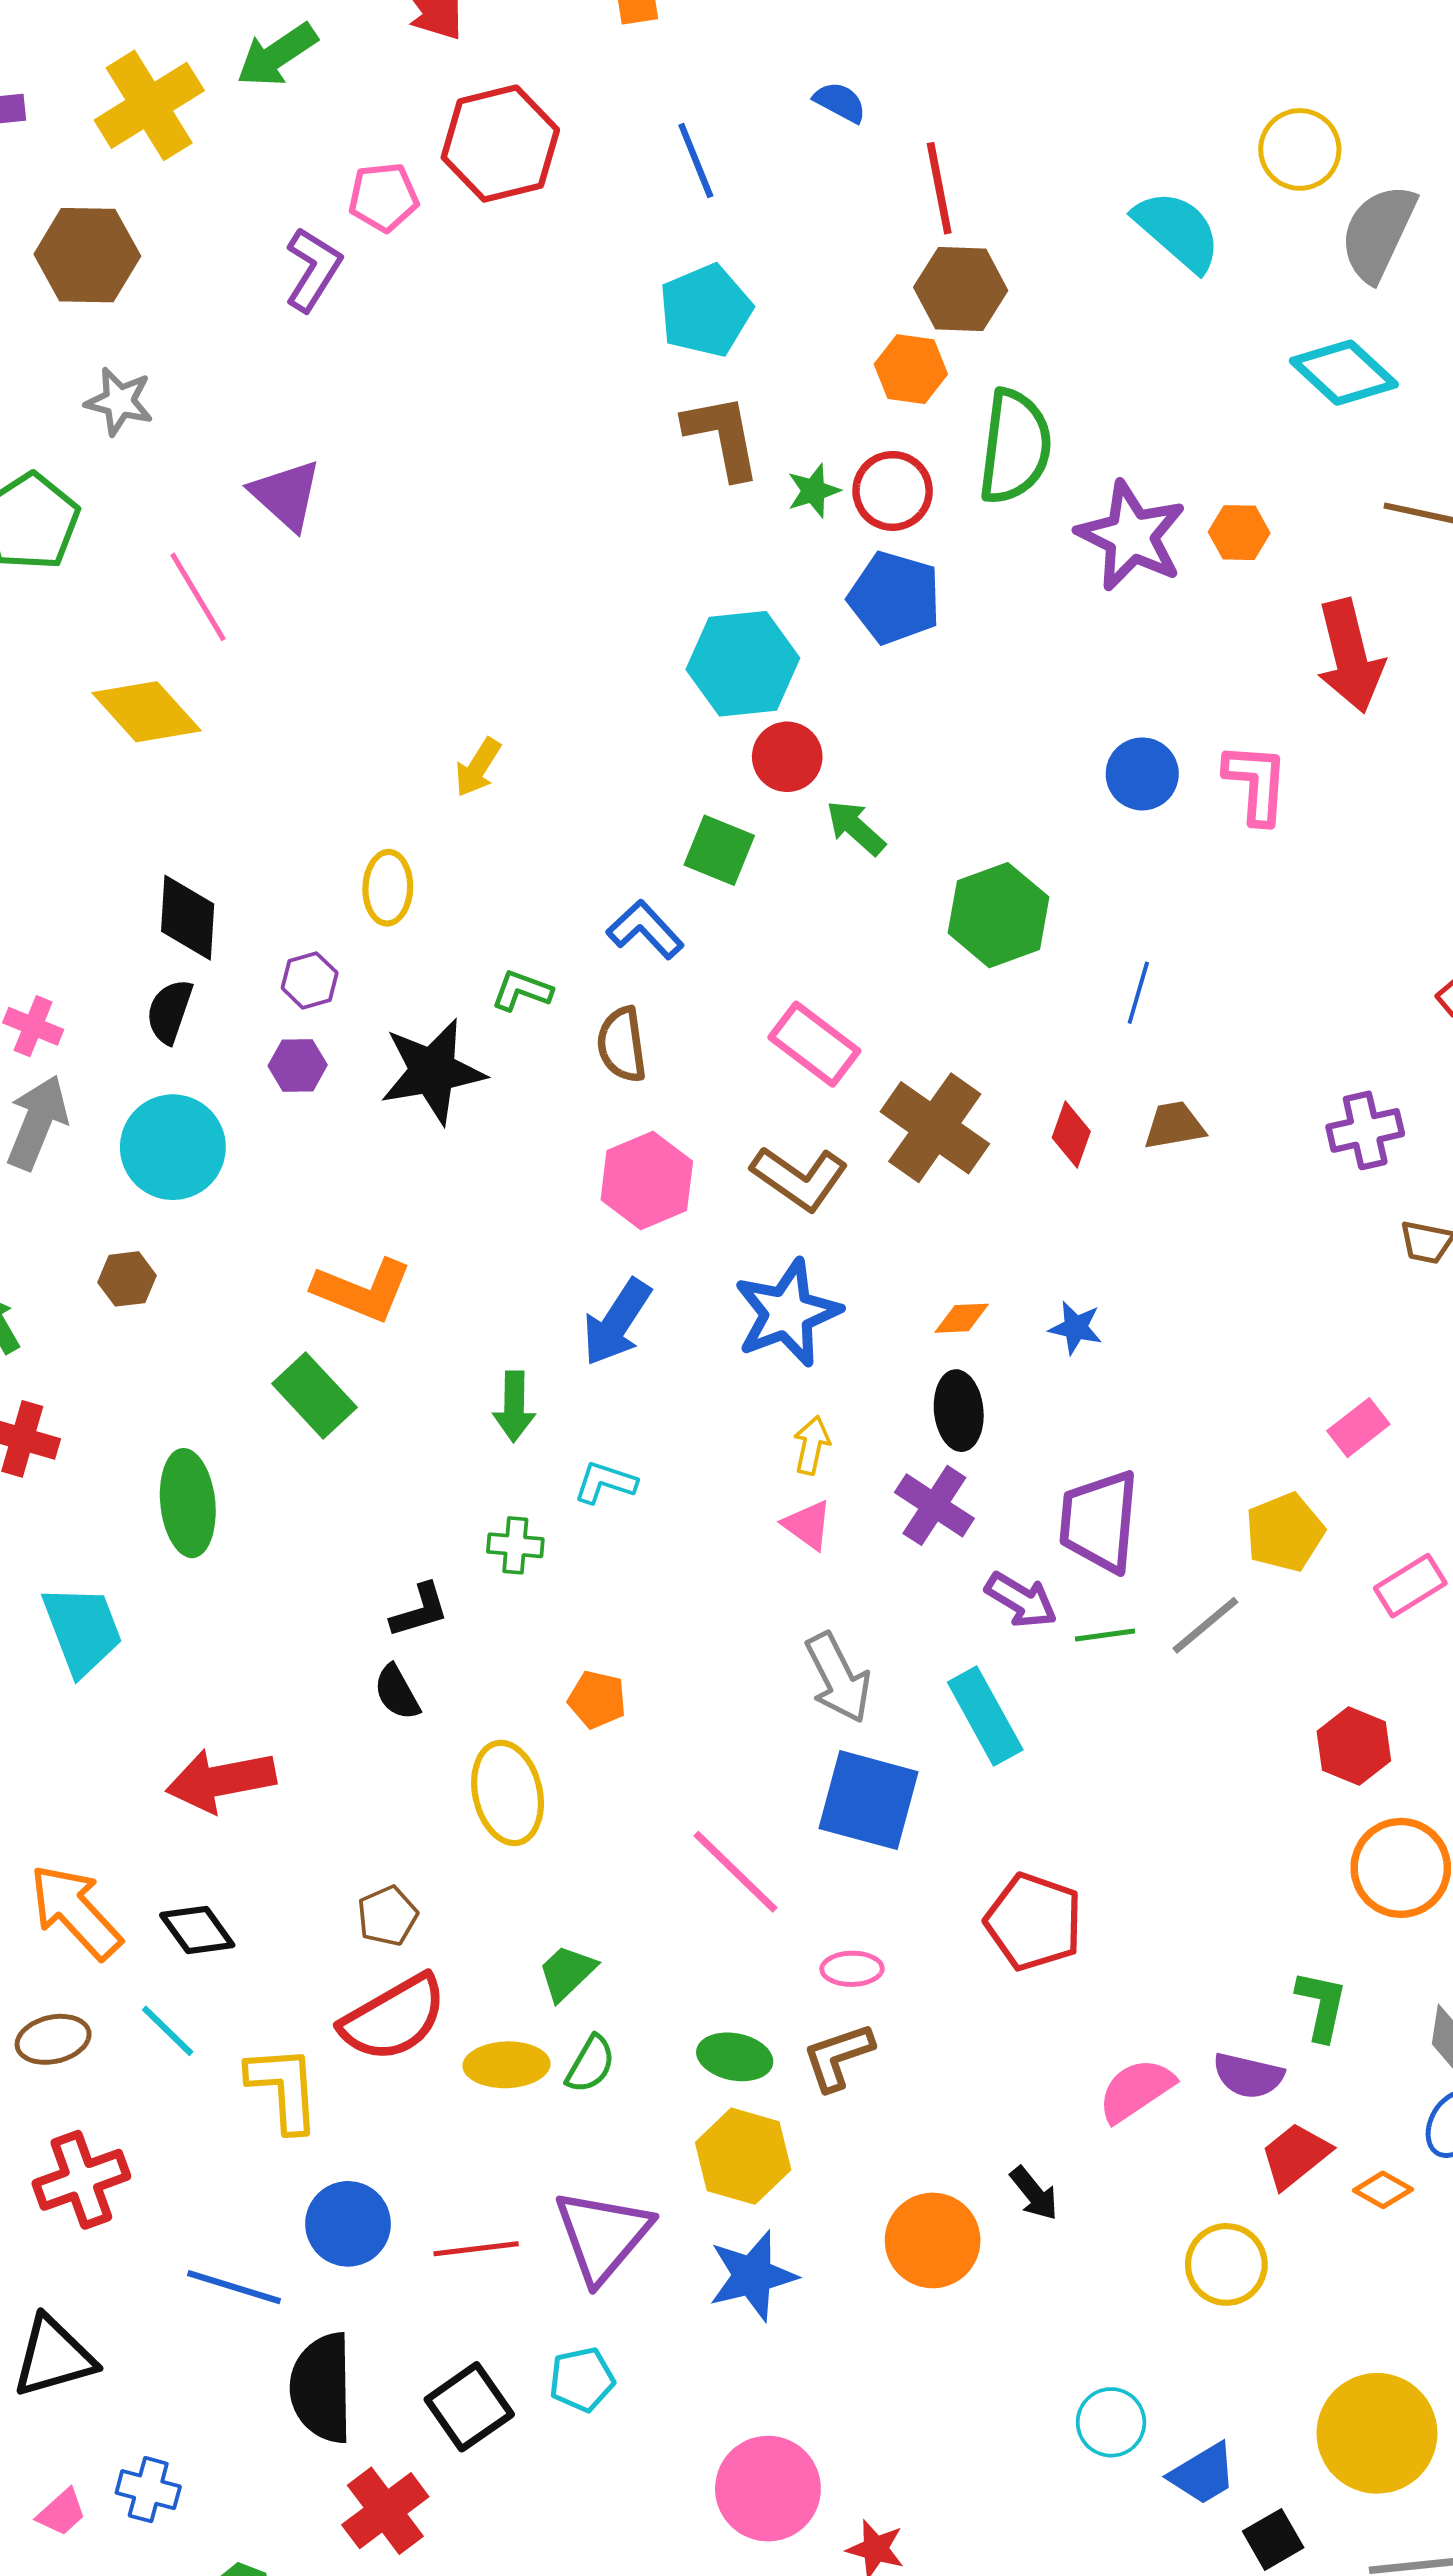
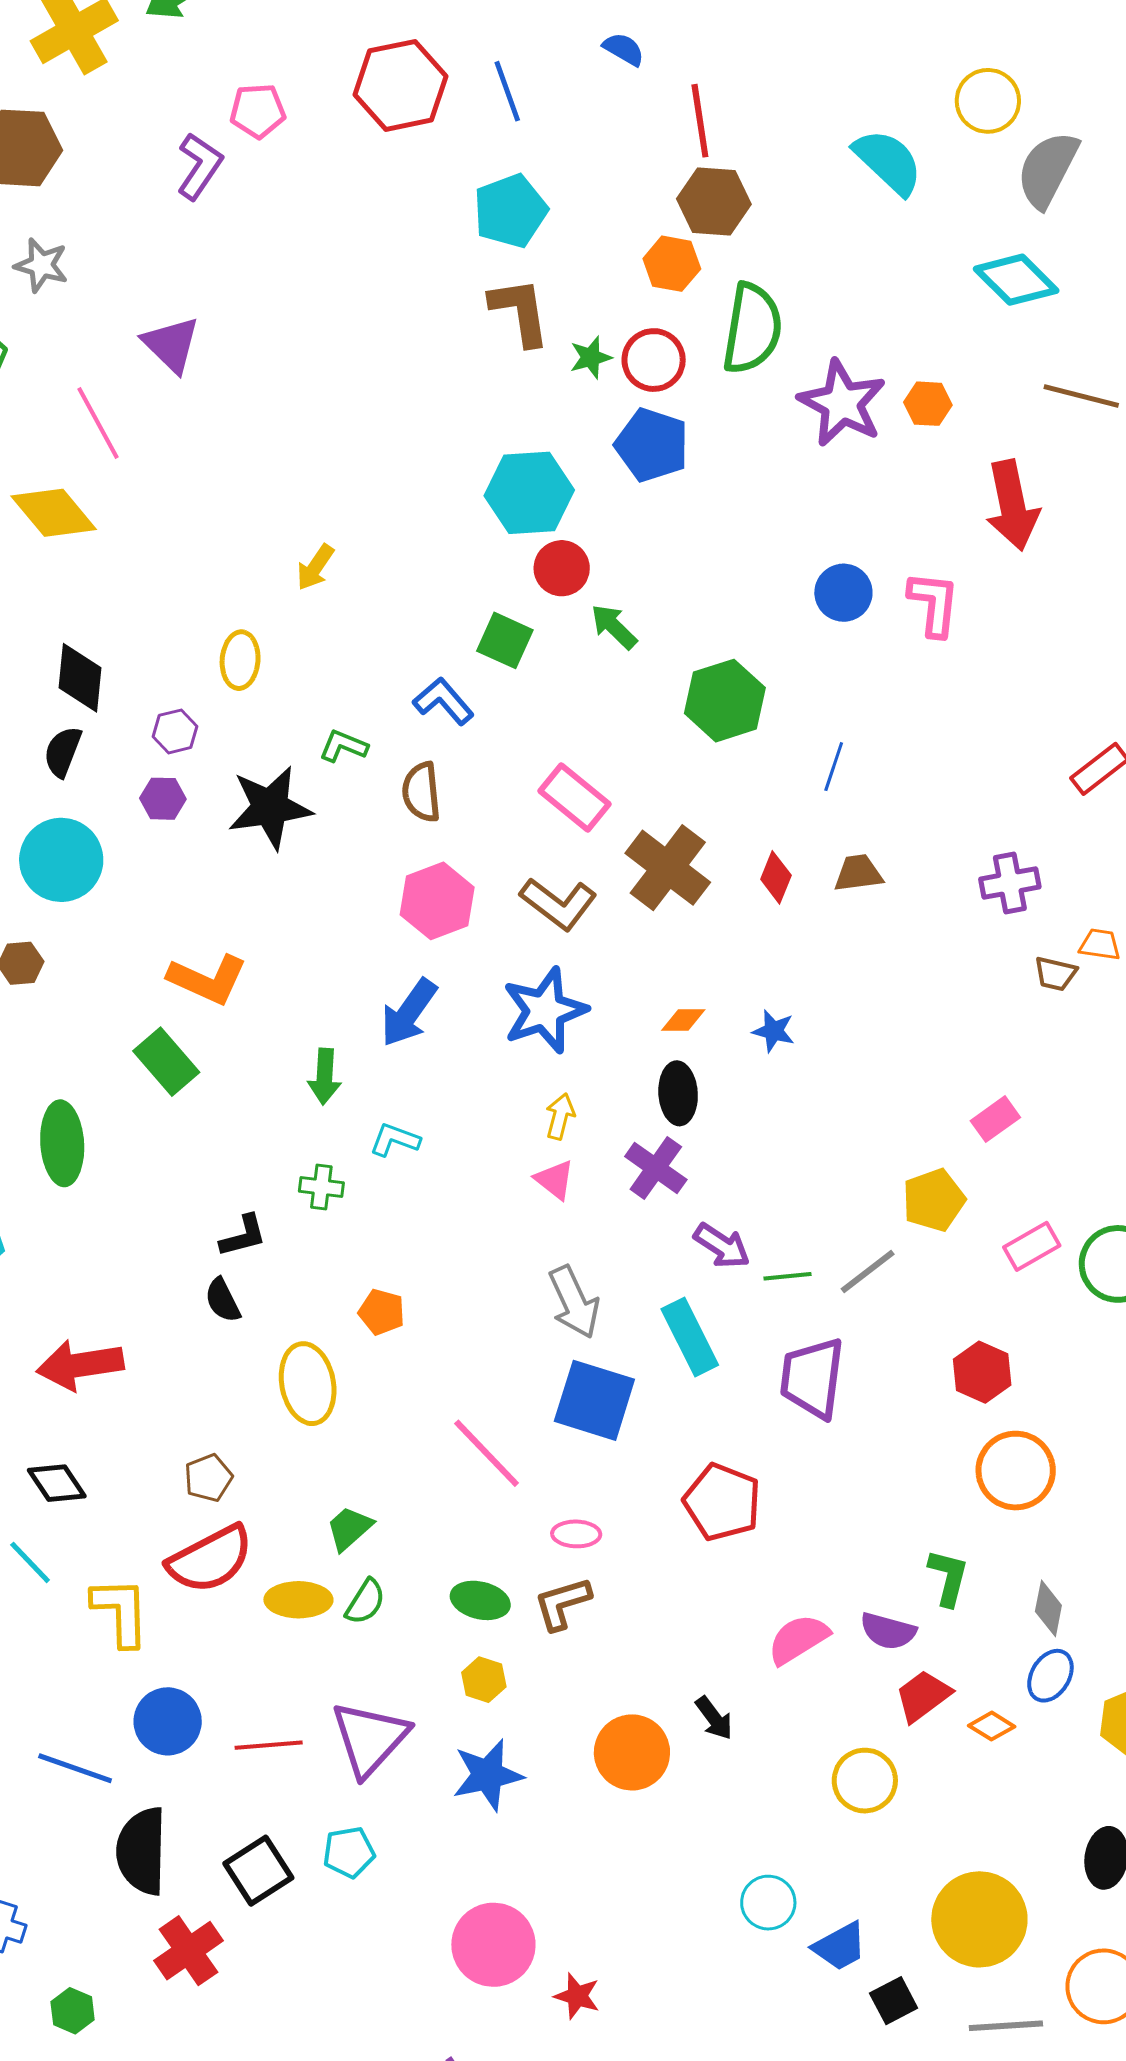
red hexagon: (500, 144) -> (401, 85), moved
purple trapezoid: (1099, 1521) -> (812, 1378), moved
yellow hexagon: (743, 2156) -> (484, 1680), size x0.6

